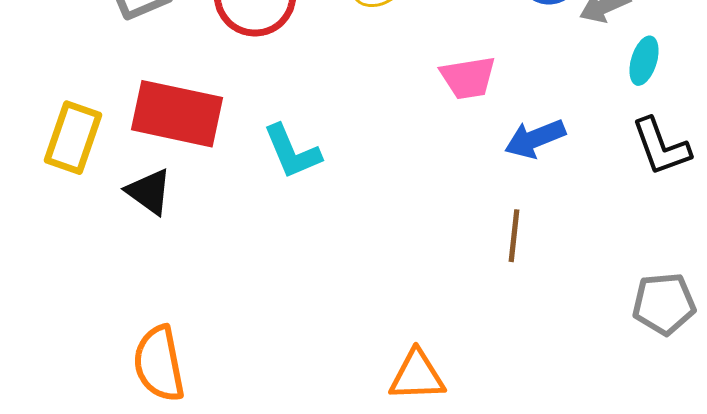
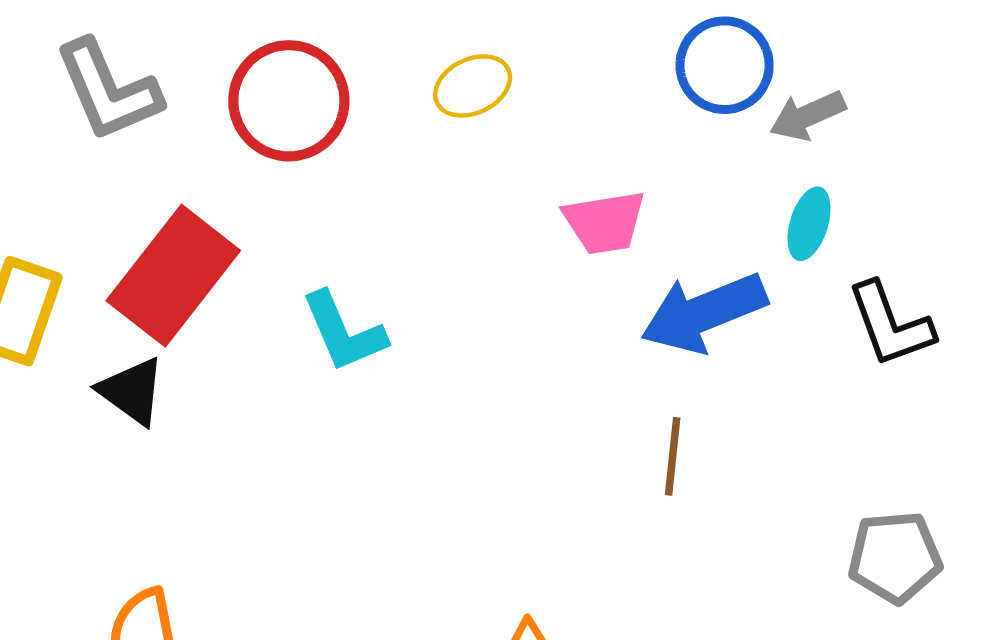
cyan ellipse: (644, 61) -> (809, 224), moved
red rectangle: (177, 114) -> (173, 276), turned -64
blue arrow: (535, 139) -> (704, 313), size x1.4

